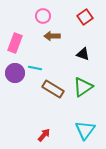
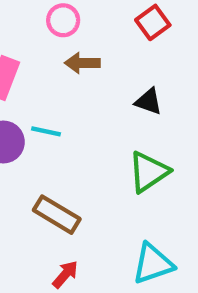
brown rectangle: (53, 89) -> (57, 215), moved
cyan triangle: (85, 130) -> (153, 264), turned 35

